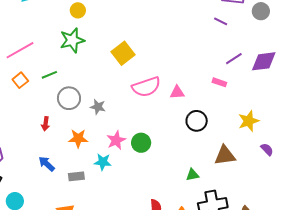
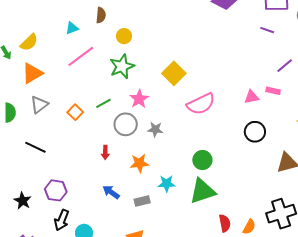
pink line: (20, 50) -> (81, 56), moved
pink triangle: (177, 92) -> (252, 97), moved
pink star: (116, 140) -> (139, 99), moved
green triangle: (192, 175) -> (202, 191), moved, size x2.0

